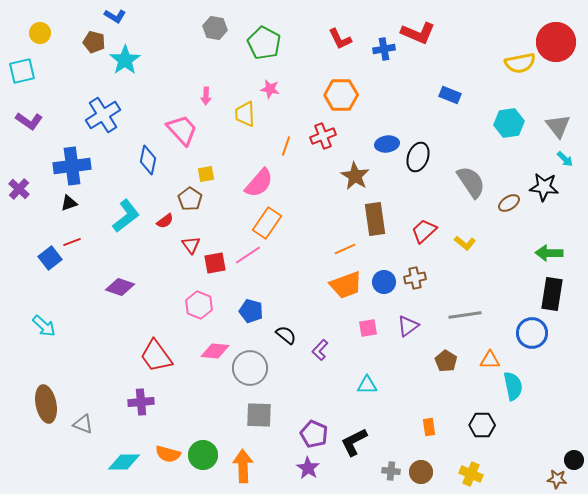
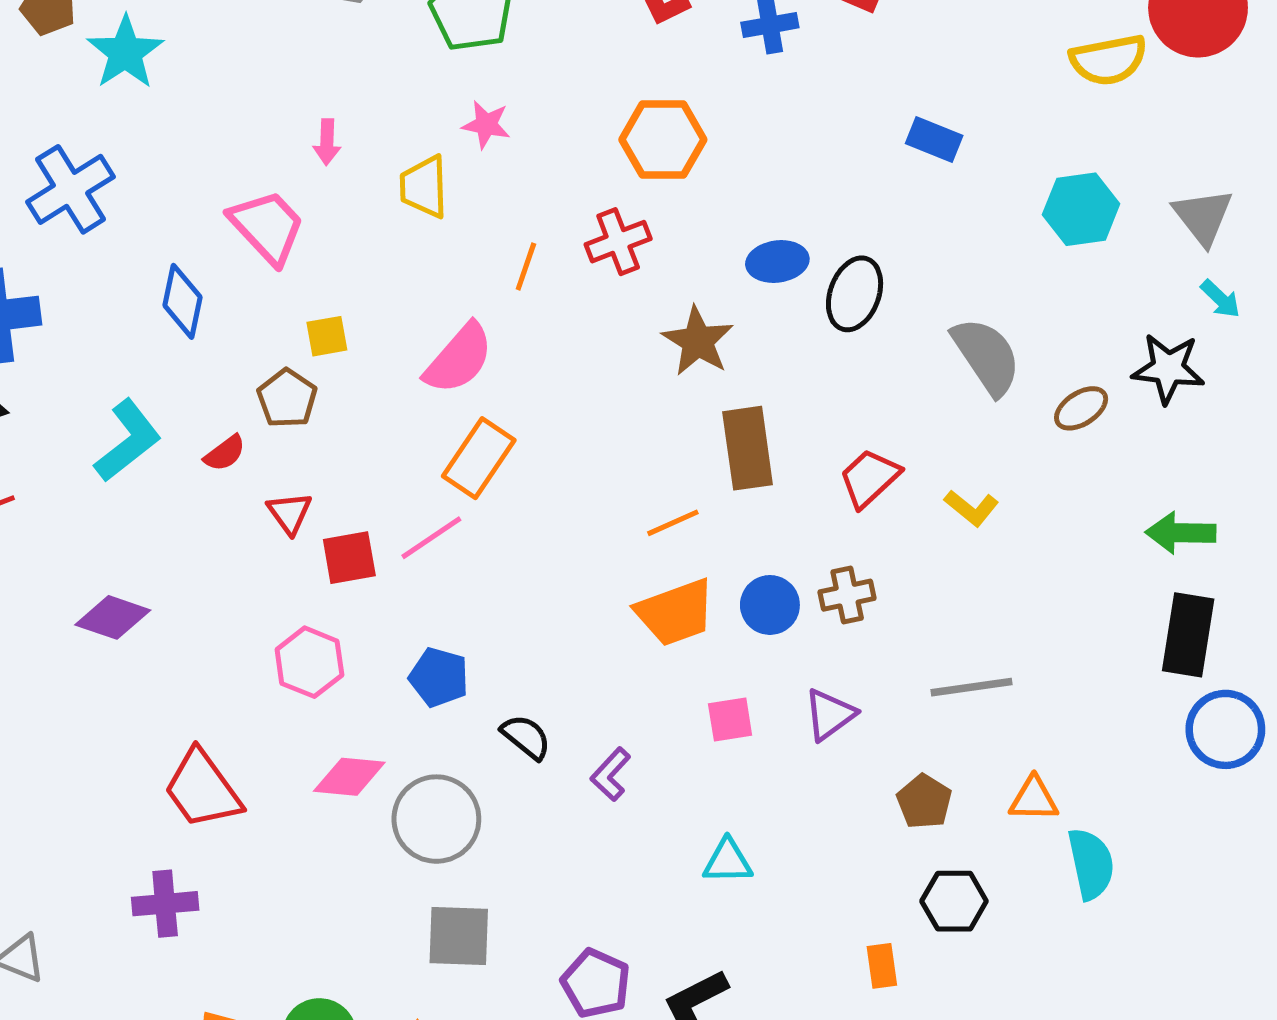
blue circle: (532, 333) -> (1225, 729), moved
black hexagon: (482, 425) -> (954, 901), moved

